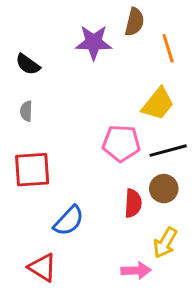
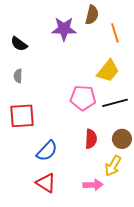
brown circle: (164, 189) -> (122, 139), moved
red triangle: (42, 268) -> (46, 183), moved

